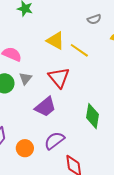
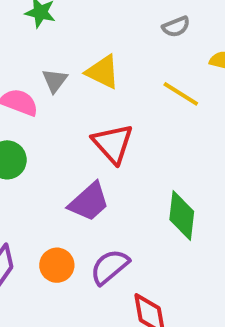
yellow line: (79, 50) -> (181, 94), moved
gray triangle: (25, 78) -> (55, 81), moved
orange circle: (25, 148) -> (57, 265), moved

